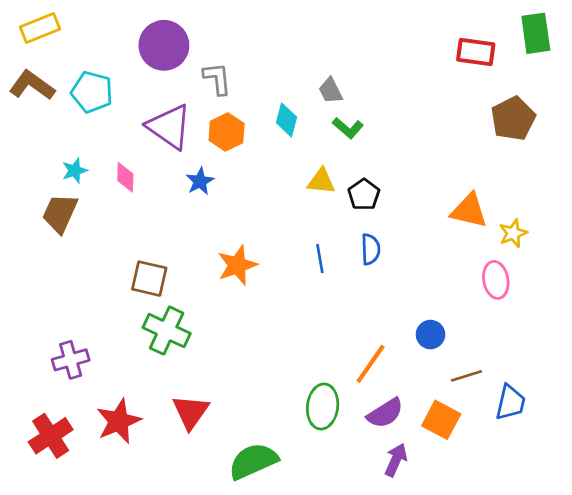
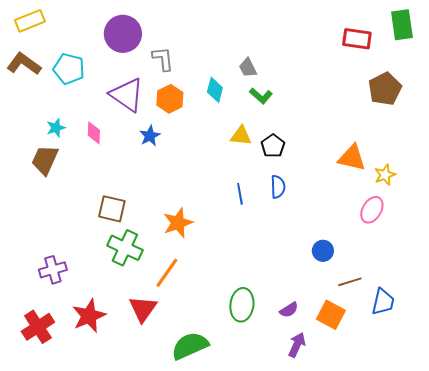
orange star: (237, 265) -> (178, 223), moved
pink ellipse: (496, 280) -> (372, 210), turned 40
orange line: (371, 364) -> (167, 273), moved
purple semicircle: (385, 413) -> (289, 310), size x0.7

